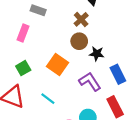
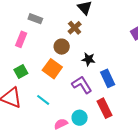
brown circle: (79, 41) -> (62, 47), moved

